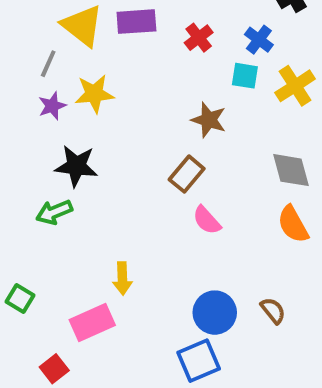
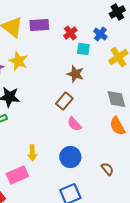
cyan square: (245, 76) -> (83, 49), moved
yellow star: (94, 94) -> (18, 61), turned 30
blue circle: (215, 313) -> (70, 157), moved

